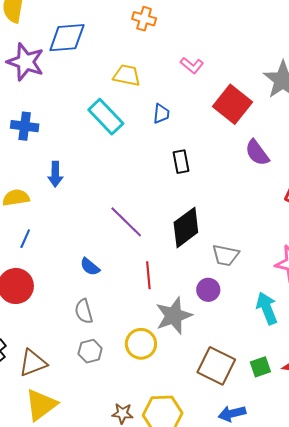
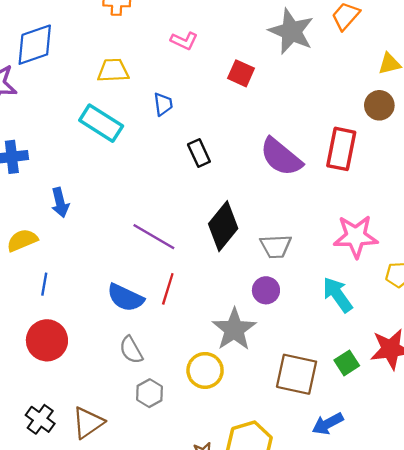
red square: (233, 104) -> (241, 73), size x0.6
purple semicircle: (257, 153) -> (281, 157), moved, size x1.4
blue semicircle: (90, 267) -> (125, 298), size x1.5
red line: (148, 275) -> (168, 289), moved, turned 36

